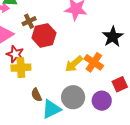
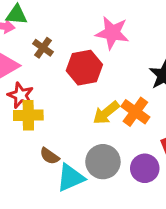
brown cross: (29, 21) -> (43, 48), turned -32
red hexagon: (44, 35) -> (84, 68), moved
brown semicircle: (36, 95) -> (50, 156), turned -32

